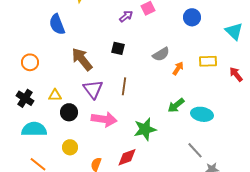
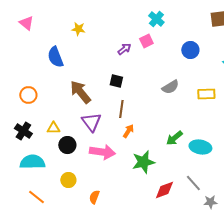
gray semicircle: (161, 54) -> (170, 87), moved
orange arrow: (178, 68) -> (128, 131), moved
brown line: (124, 86) -> (121, 109), moved
red diamond: (127, 157) -> (164, 190), moved

